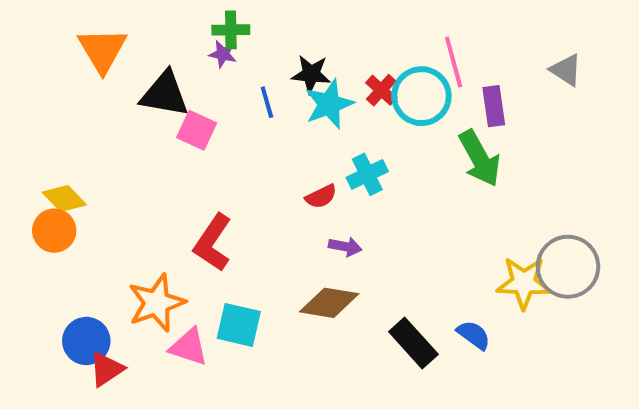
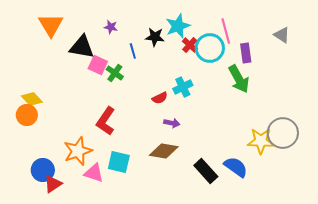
green cross: (231, 30) -> (115, 73), moved, turned 36
cyan star: (329, 104) -> (178, 26), moved
blue semicircle: (474, 335) -> (236, 167), size x1.4

